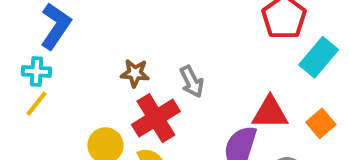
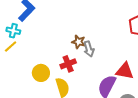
brown star: (135, 73) -> (79, 42), moved
red cross: (156, 118) -> (68, 64), size x0.7

